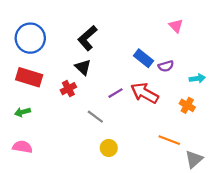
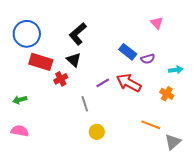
red rectangle: (29, 77) -> (41, 62), moved
gray line: (95, 117) -> (85, 104), turned 35

